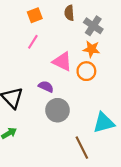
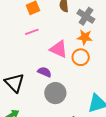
pink line: (33, 42) -> (32, 32), turned 40

